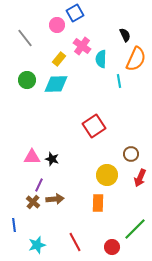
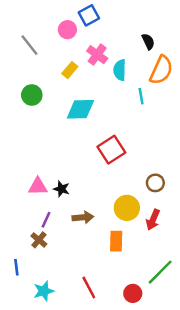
cyan diamond: (56, 84) -> (80, 109), moved
red arrow: (140, 178) -> (153, 220), moved
brown arrow: (55, 199) -> (83, 217), moved

